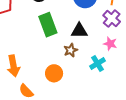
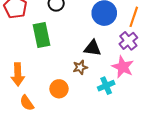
green rectangle: (48, 25) -> (42, 35), moved
pink star: (110, 44) -> (123, 67), size x1.5

